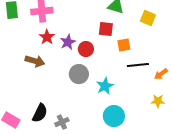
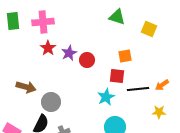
red square: (106, 29) -> (117, 76), moved
brown arrow: (35, 61) -> (26, 87), moved
black line: (138, 65) -> (138, 89), moved
gray circle: (79, 74) -> (51, 102), moved

